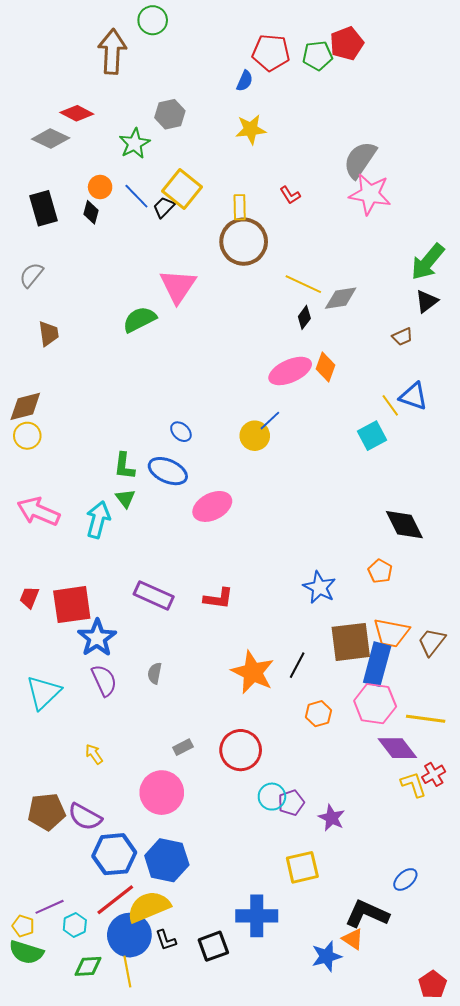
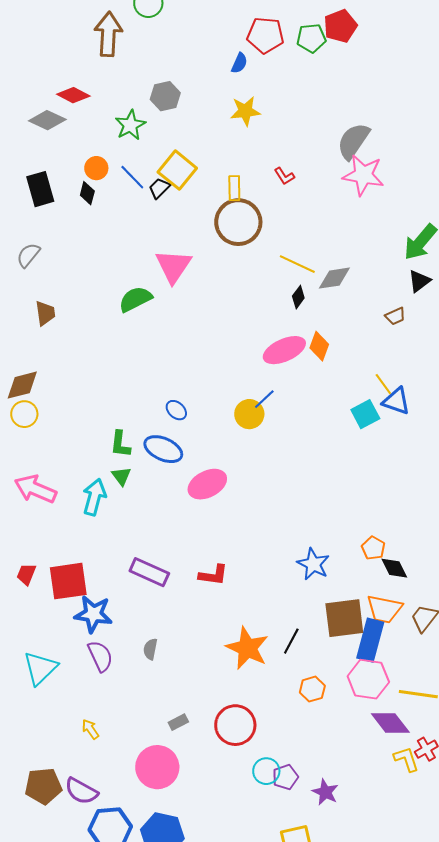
blue triangle: (413, 396) -> (396, 401), moved
black diamond: (404, 525) -> (394, 568), moved, size x0.7
blue star: (97, 638) -> (93, 614), turned -30

